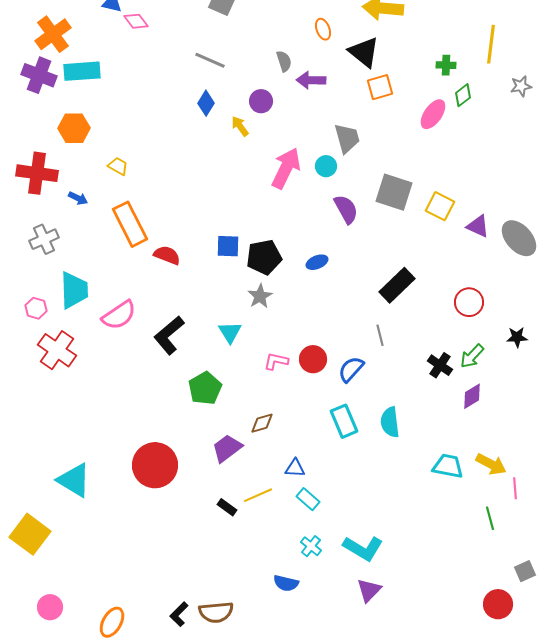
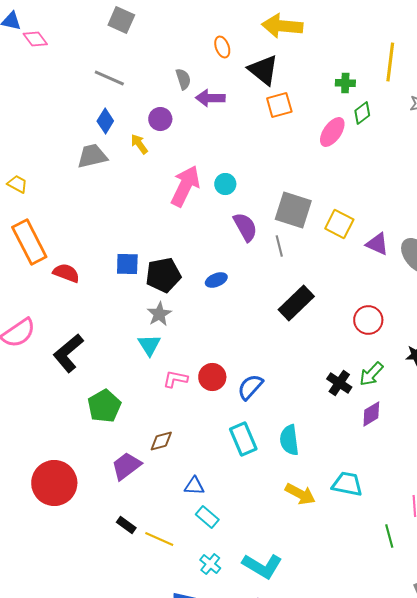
gray trapezoid: (347, 138) -> (92, 156), moved, turned -88
cyan triangle: (230, 332) -> (149, 345), moved
gray line: (380, 335) -> (279, 246), moved
yellow arrow: (491, 464) -> (300, 494), moved
yellow line: (258, 495) -> (159, 539), moved, turned 48

